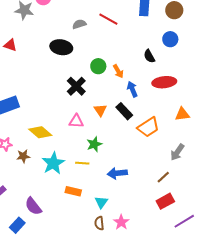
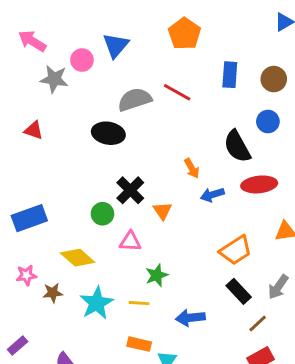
gray semicircle: (79, 24) -> (135, 100), size x1.6
black semicircle: (149, 56) -> (237, 146), size x1.6
green circle: (98, 66) -> (102, 214), moved
blue arrow: (132, 89) -> (212, 195), turned -84
orange triangle: (100, 110) -> (163, 211), moved
black rectangle: (124, 111) -> (239, 291), moved
orange rectangle: (73, 191) -> (139, 344), moved

